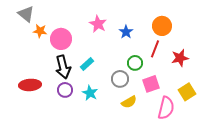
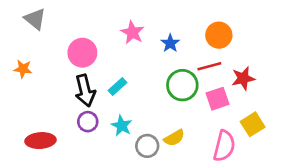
orange star: (40, 31) -> (23, 69), moved
red line: (155, 49) -> (209, 66), turned 54
green circle: (135, 63) -> (182, 85), size x1.5
gray circle: (120, 79) -> (147, 146), moved
pink square: (151, 84) -> (217, 99), moved
red ellipse: (30, 85) -> (40, 141), moved

